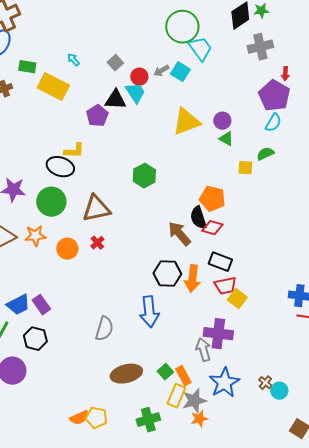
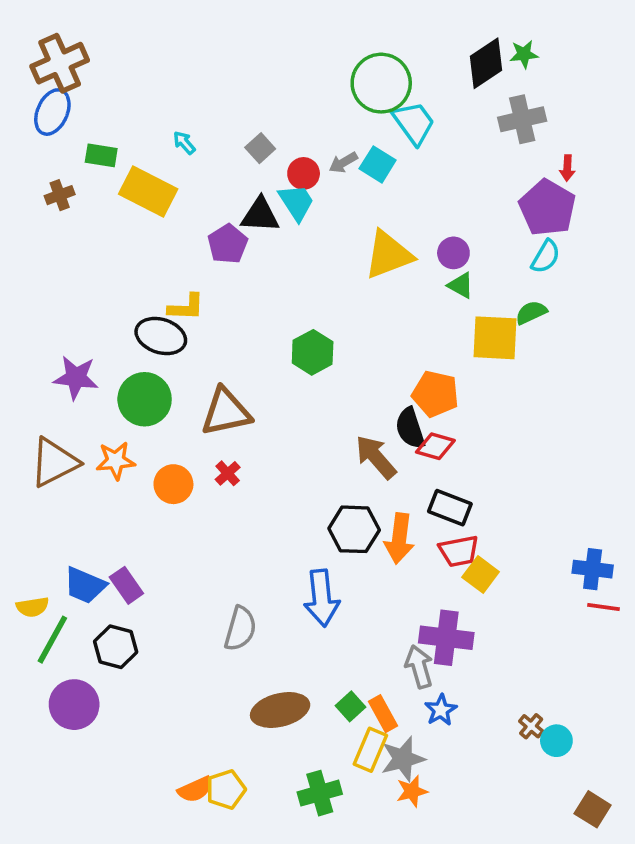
yellow square: (245, 168) -> (495, 338), size x1.8
blue trapezoid: (18, 305) -> (85, 585), turned 50
blue star: (224, 383) -> (441, 710), moved, size x0.6
yellow pentagon: (96, 418) -> (226, 789), turned -30

